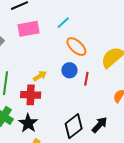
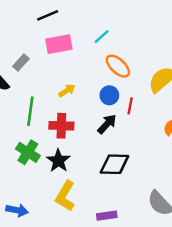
yellow arrow: (40, 76) -> (67, 91), moved
black arrow: (100, 125) -> (107, 124), moved
black diamond: (74, 126) -> (114, 164), turned 40

